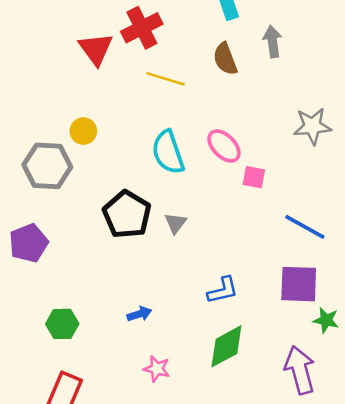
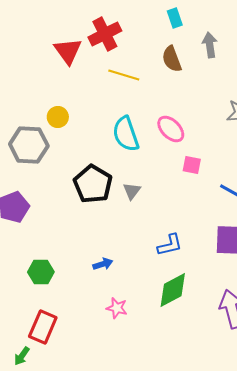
pink square: (254, 177) -> (192, 165), moved

